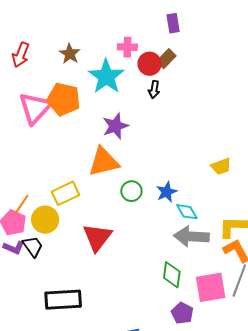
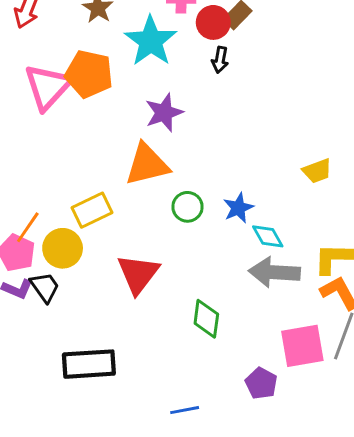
green diamond: (172, 275) -> (206, 319), moved

